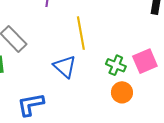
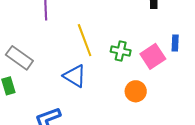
green cross: (116, 65) -> (121, 51), moved

